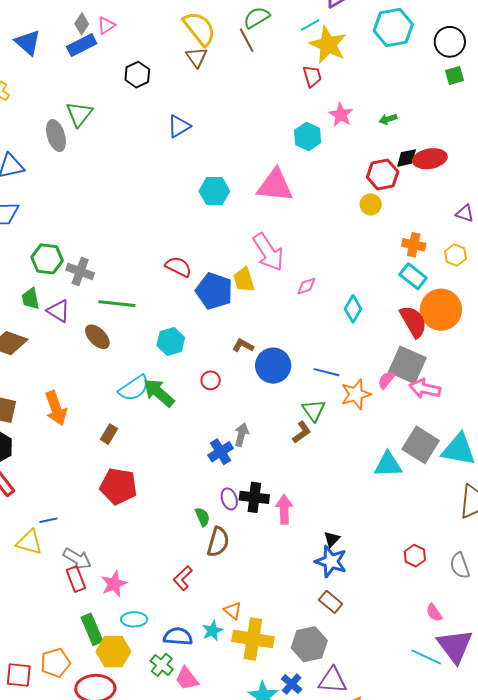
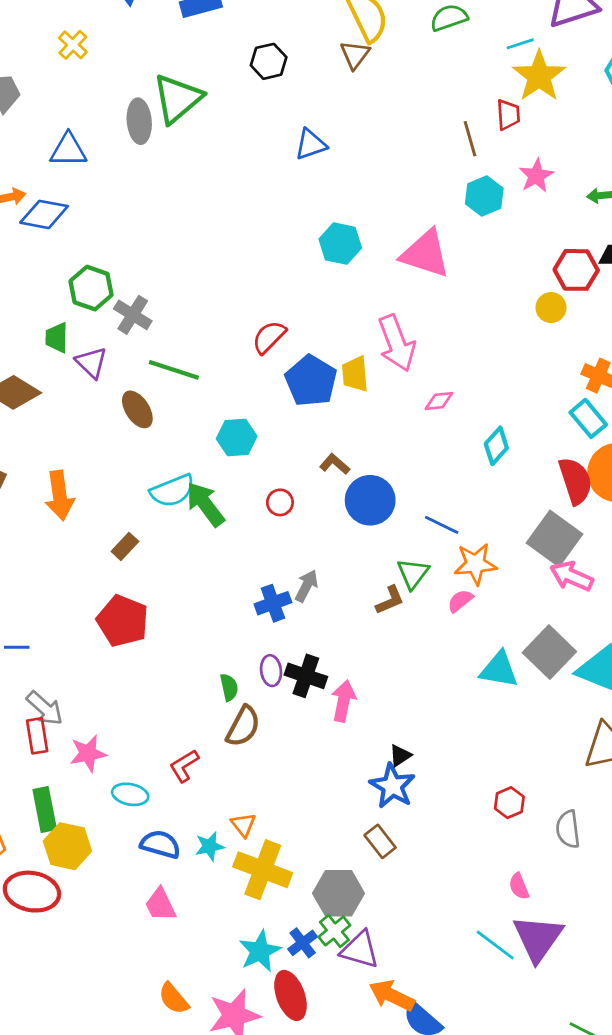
brown line: (247, 40) -> (470, 139), moved
green triangle: (79, 114) -> (177, 99), size x1.4
red semicircle: (178, 267) -> (269, 337), turned -84
pink semicircle: (386, 380) -> (460, 601), moved
cyan ellipse: (134, 619) -> (130, 794), moved
green cross: (162, 665) -> (334, 931), moved

